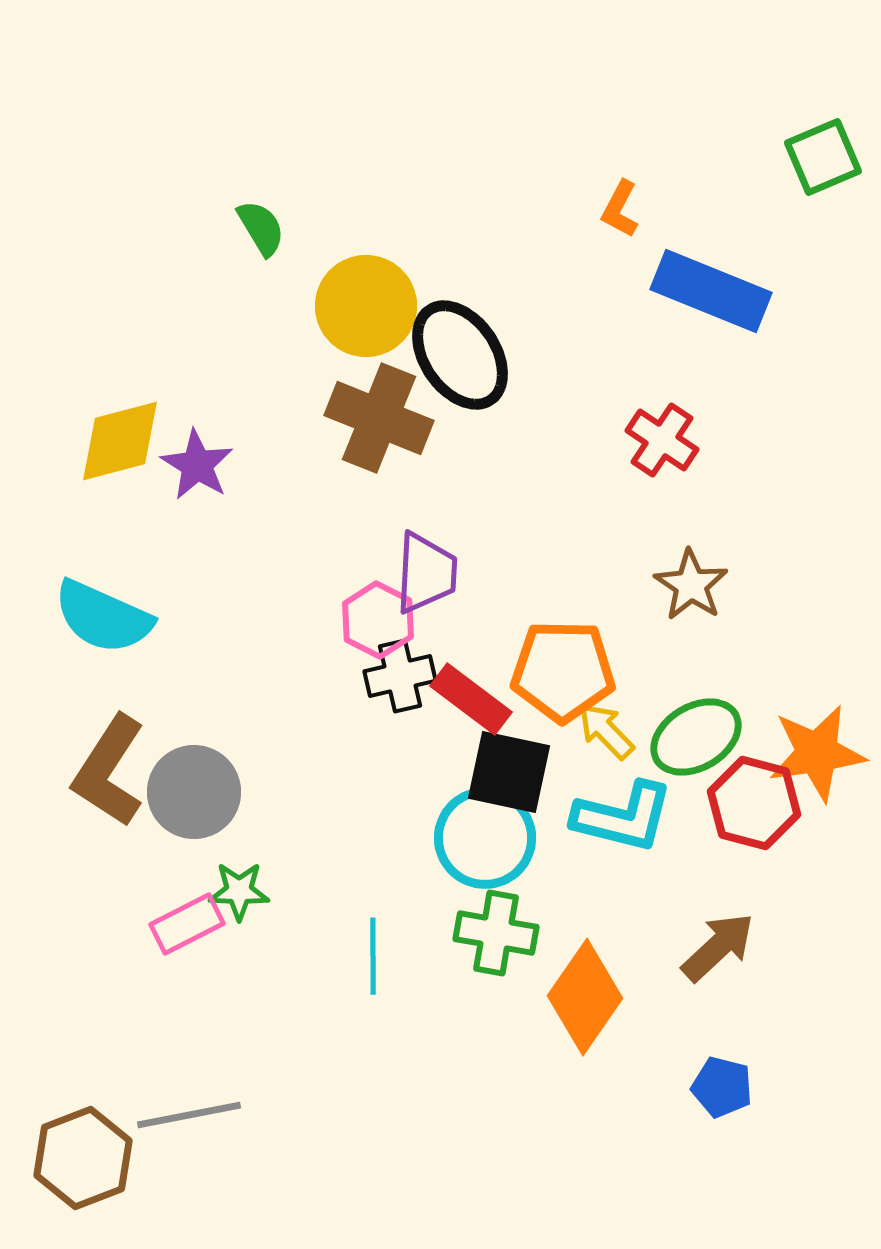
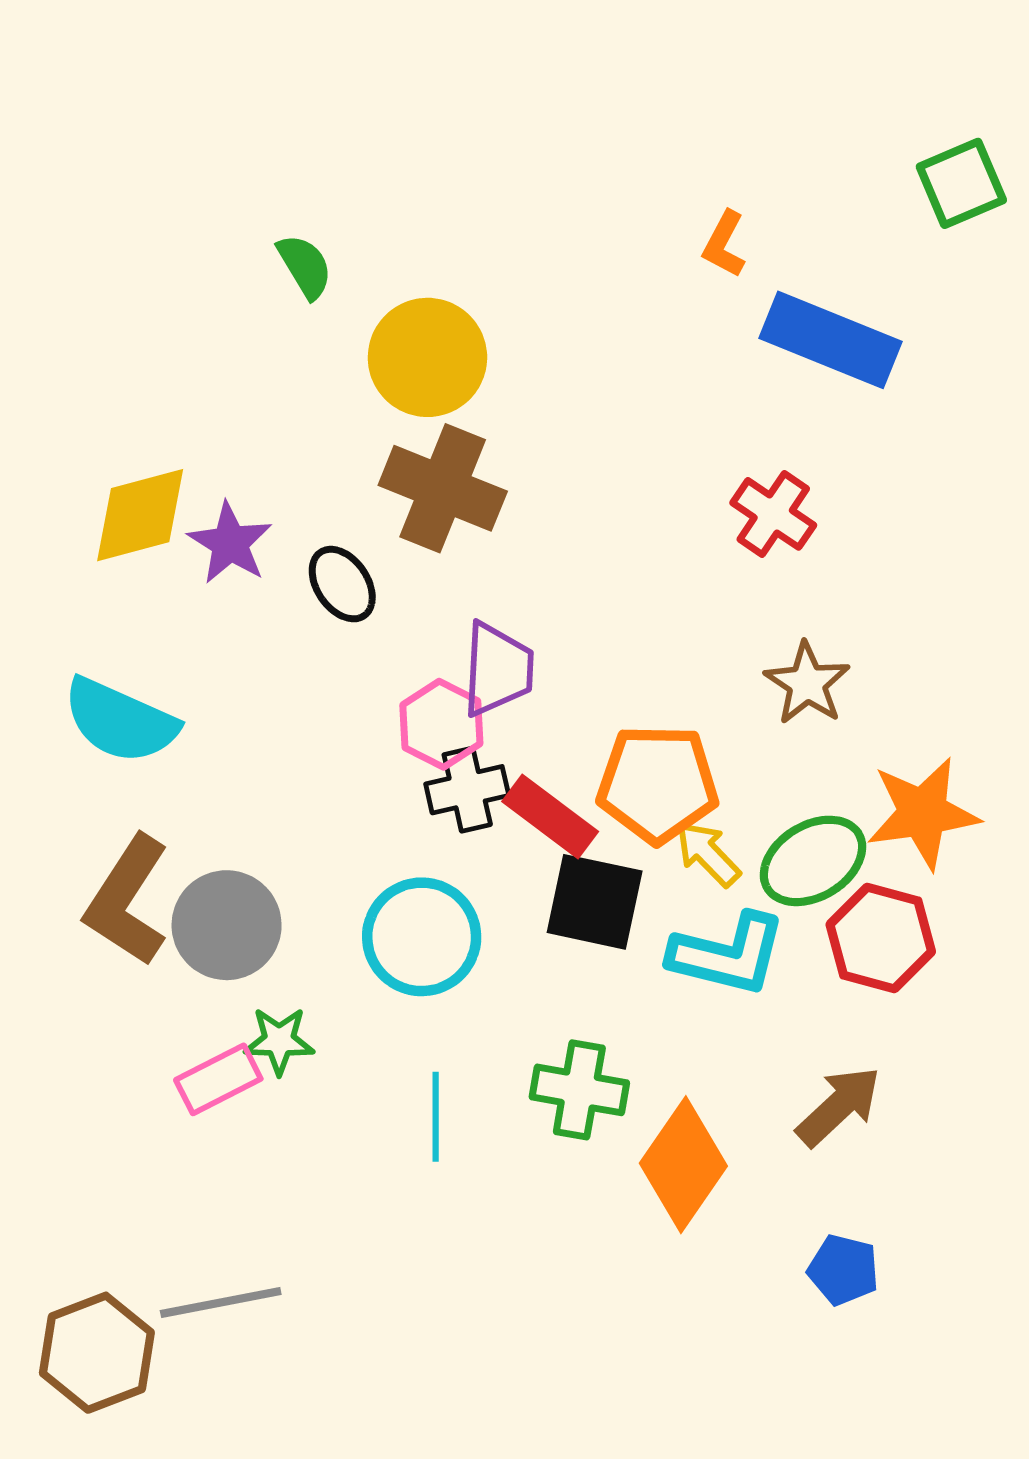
black ellipse: (460, 355) -> (342, 584), moved, size x0.6
orange star: (817, 753) -> (923, 813), moved
cyan circle: (485, 838) -> (422, 937), moved

